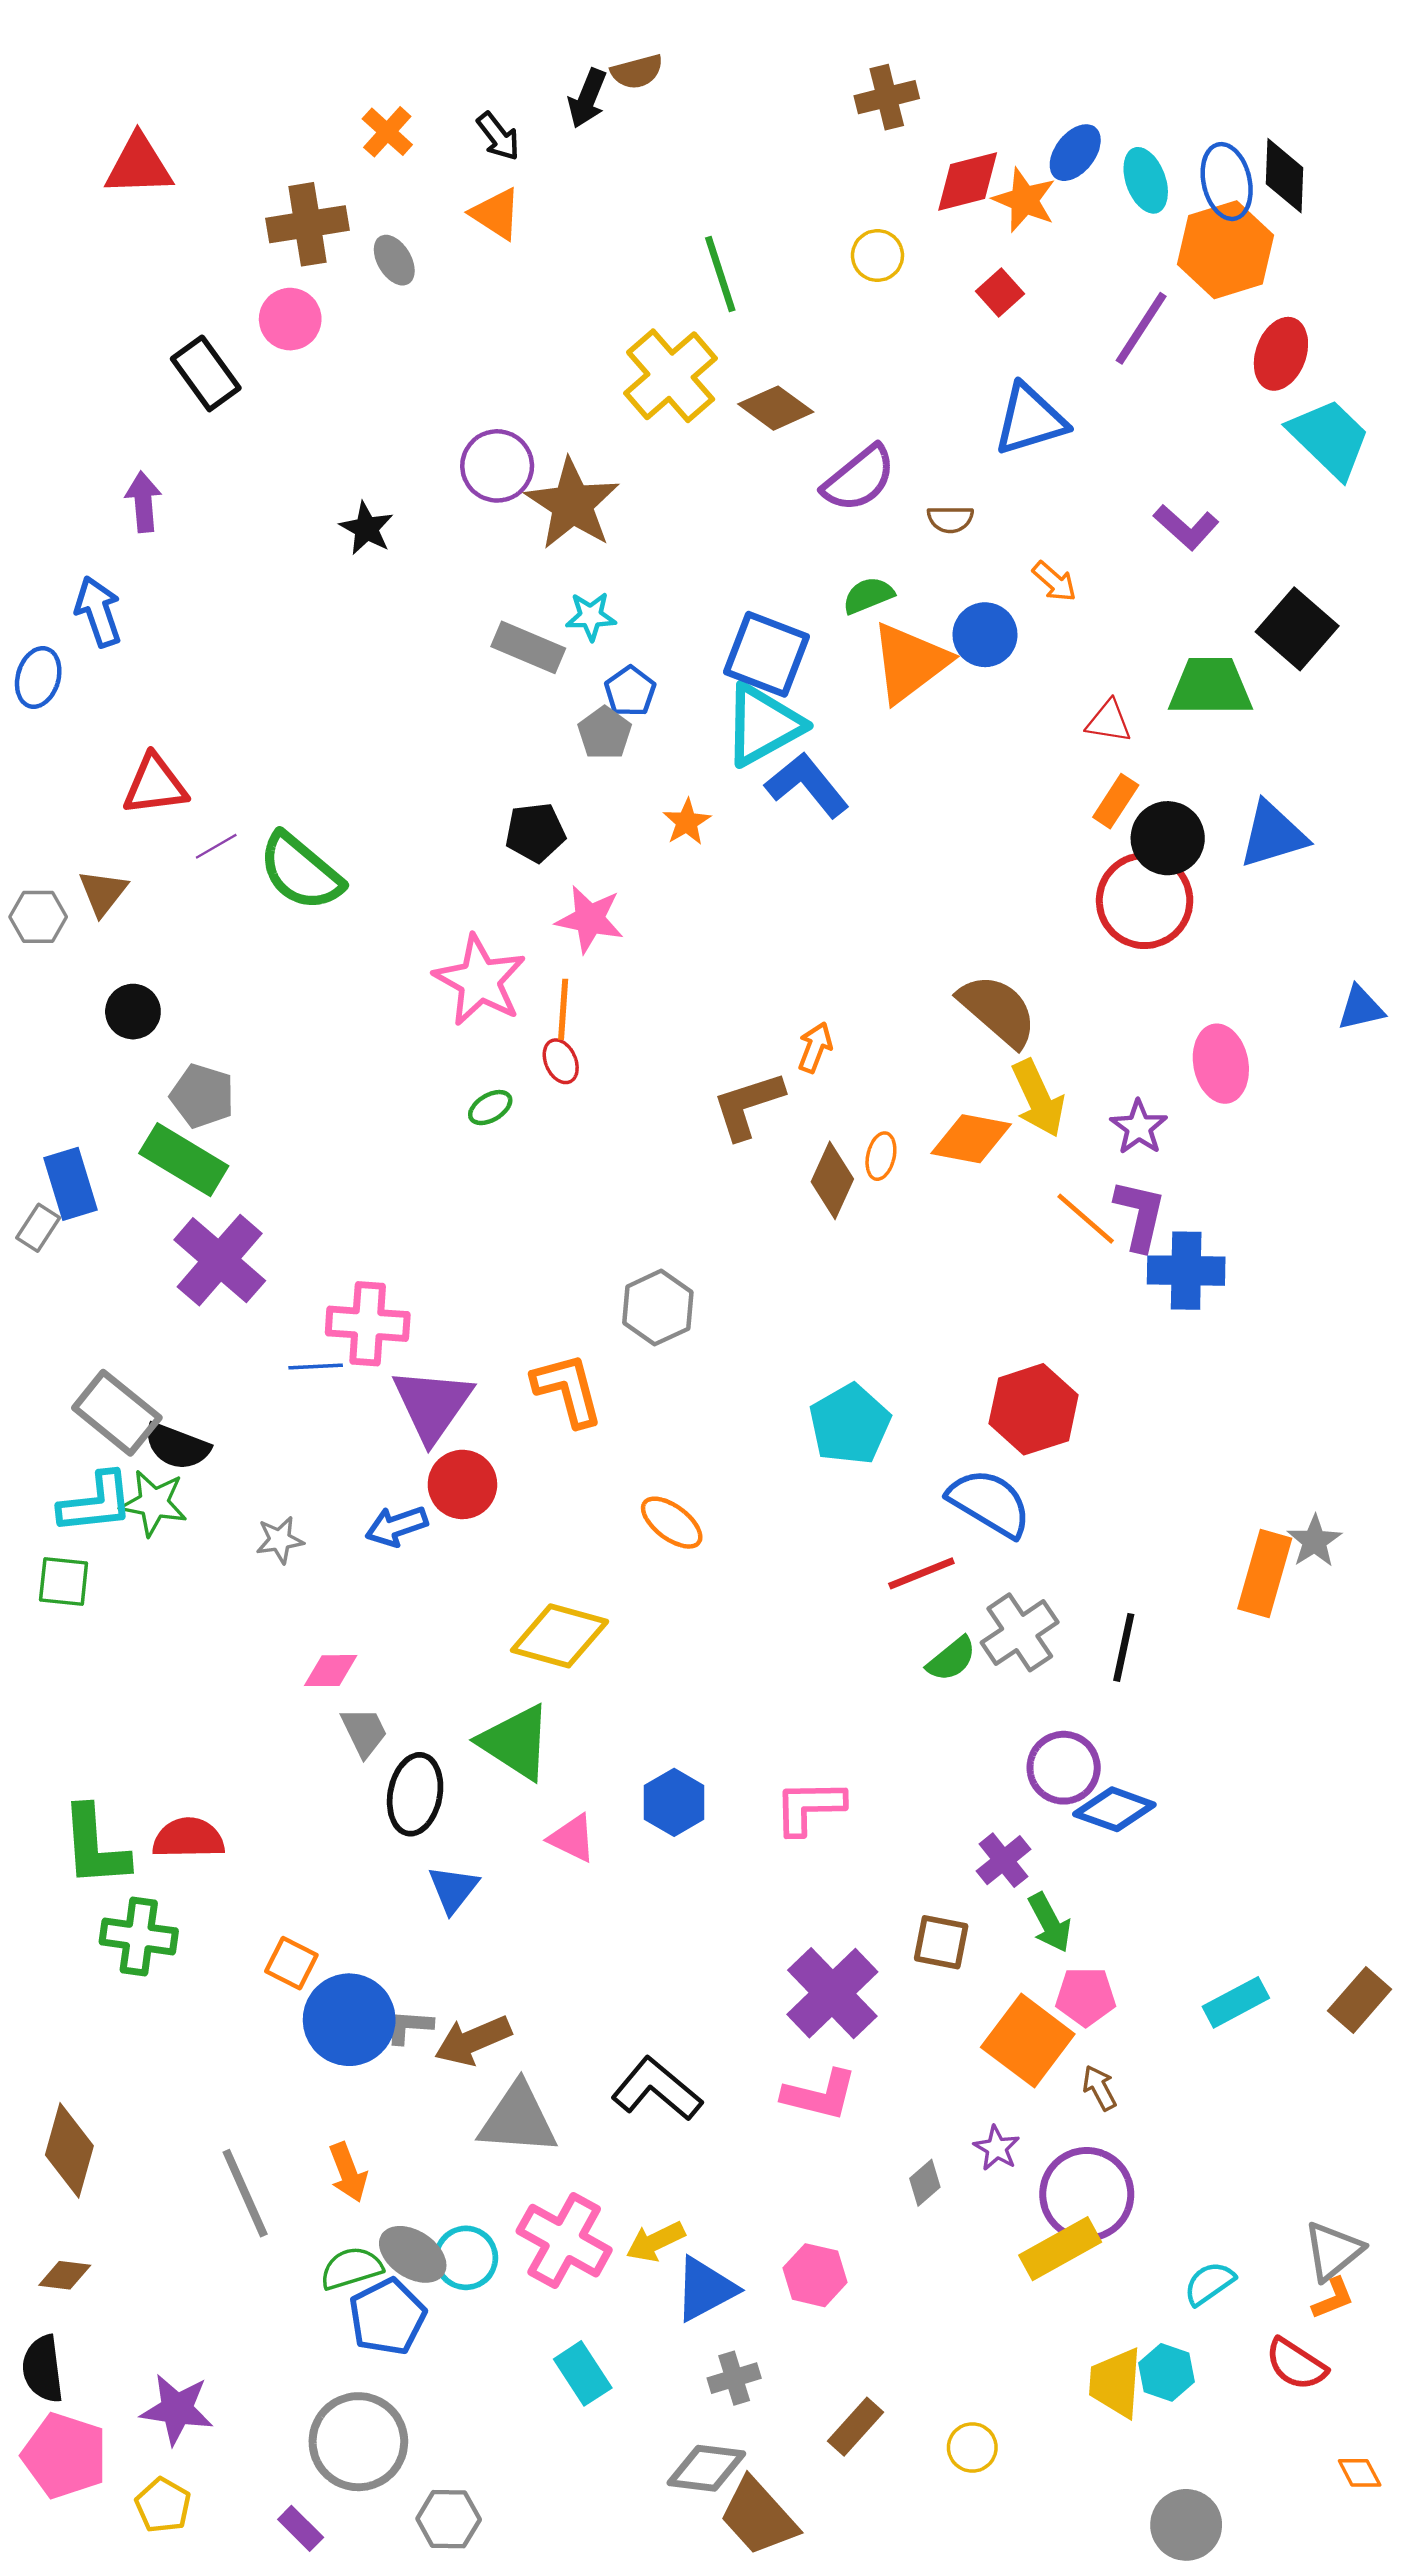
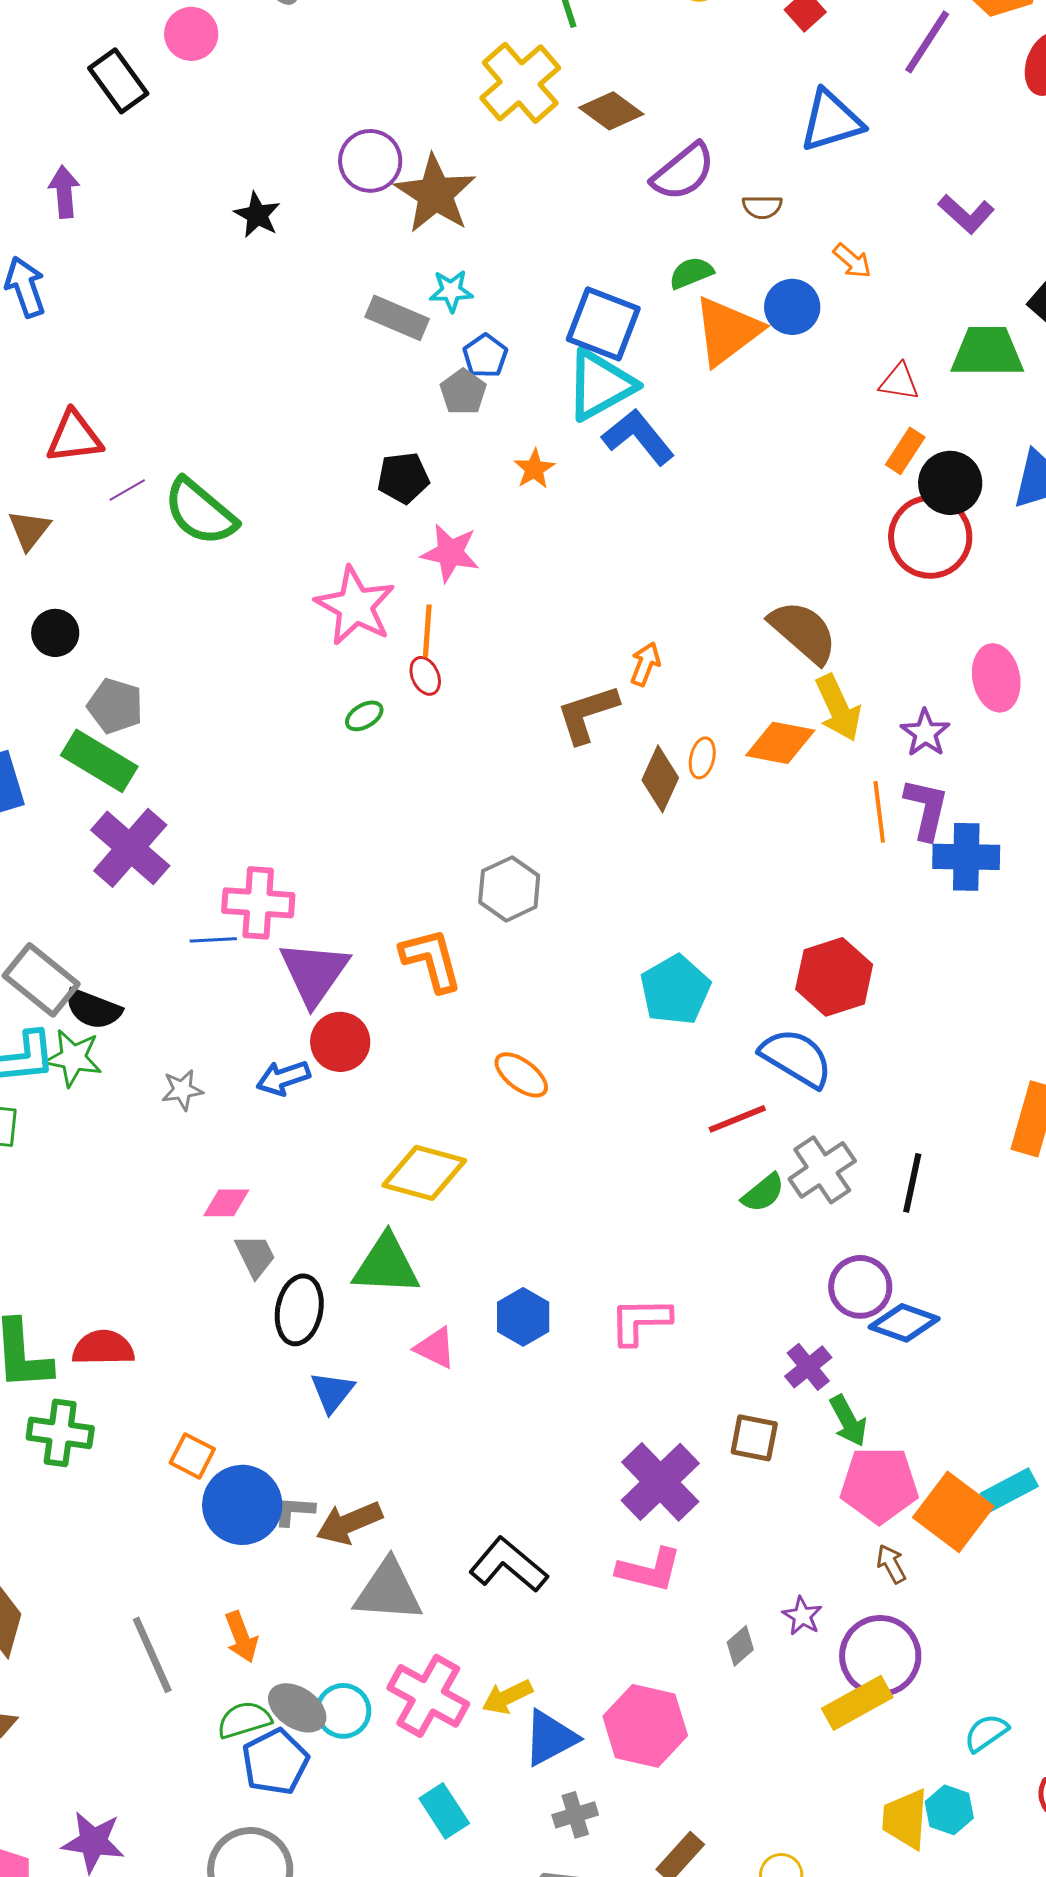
orange line: (1086, 1219) -> (879, 812), turned 42
green triangle: (516, 1742) -> (386, 1265), turned -30
pink pentagon: (1086, 1997) -> (879, 1485), size x1.5
orange square: (1028, 2041) -> (953, 1512), moved
pink hexagon: (815, 2275) -> (645, 1726), size x1.5

